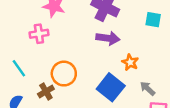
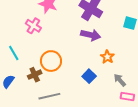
pink cross: (39, 34) -> (33, 26), turned 35
blue square: (111, 87) -> (89, 76), size x0.6

